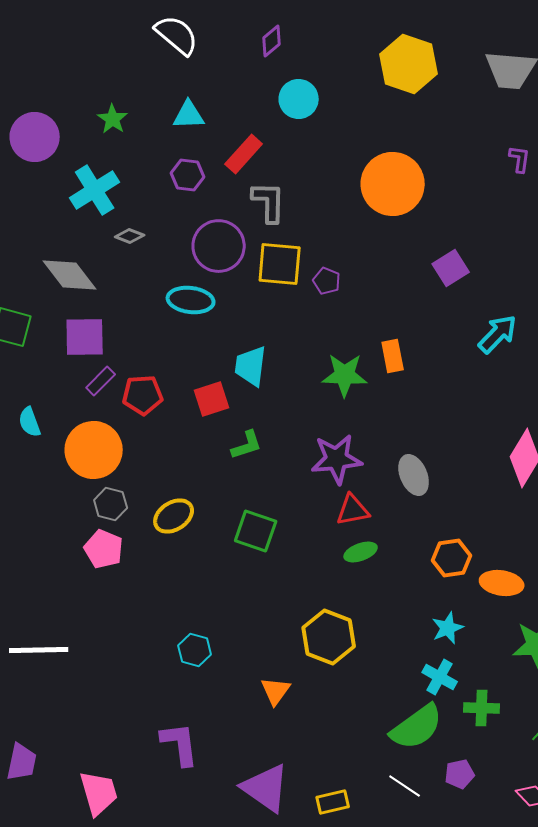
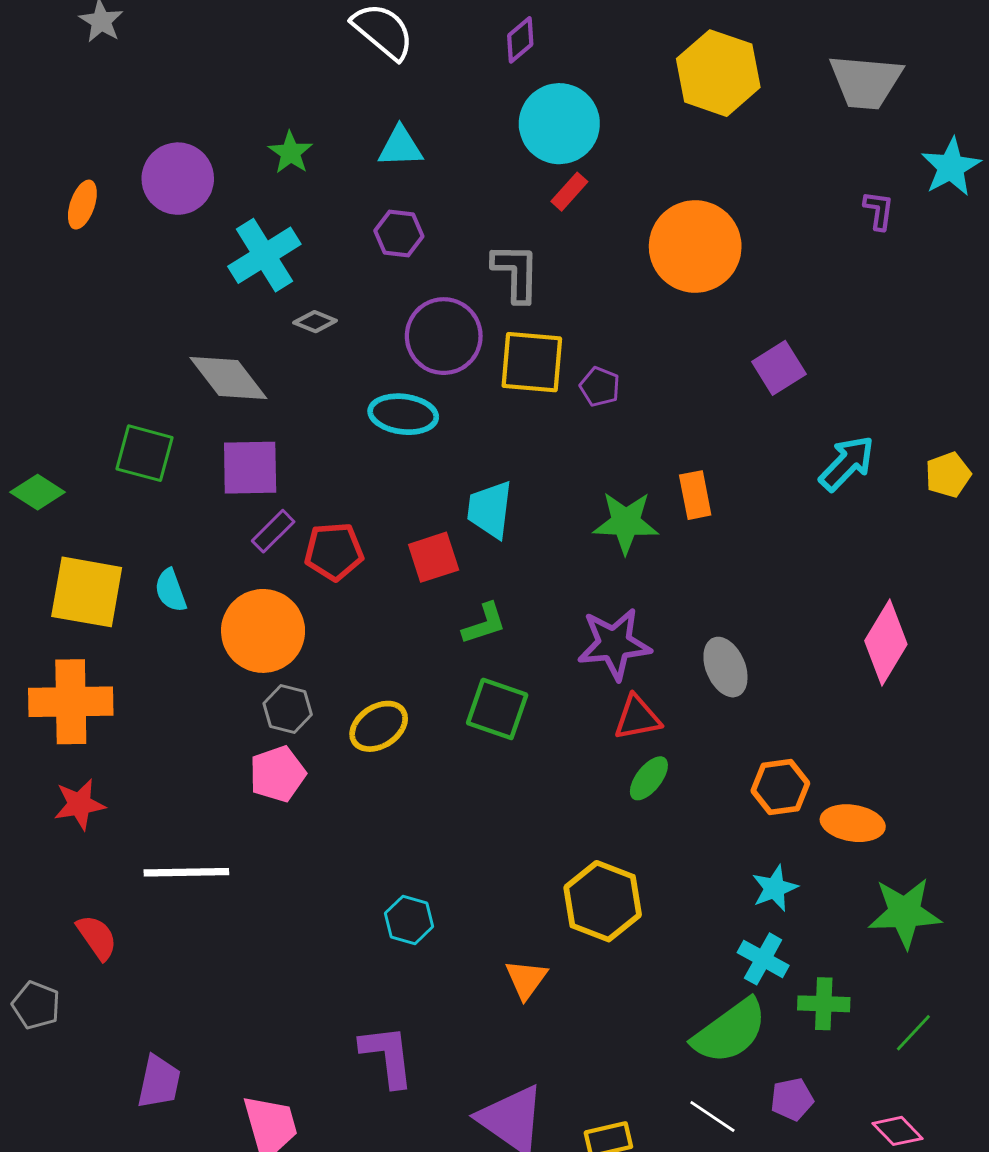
cyan circle: (299, 99) -> (559, 124), size x1.4
red rectangle: (244, 154) -> (569, 192), moved, size x0.7
green square: (256, 531) -> (497, 709), moved
pink pentagon: (104, 549) -> (277, 774), turned 30
green ellipse: (361, 552) -> (649, 778), turned -32
white line: (39, 650) -> (186, 872), moved

